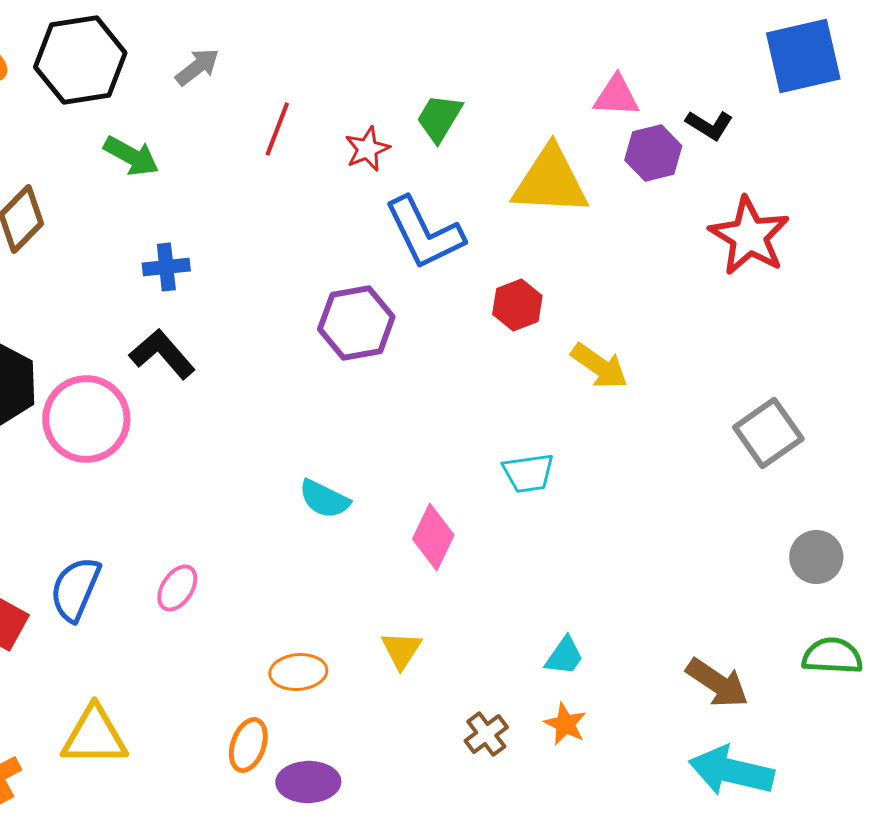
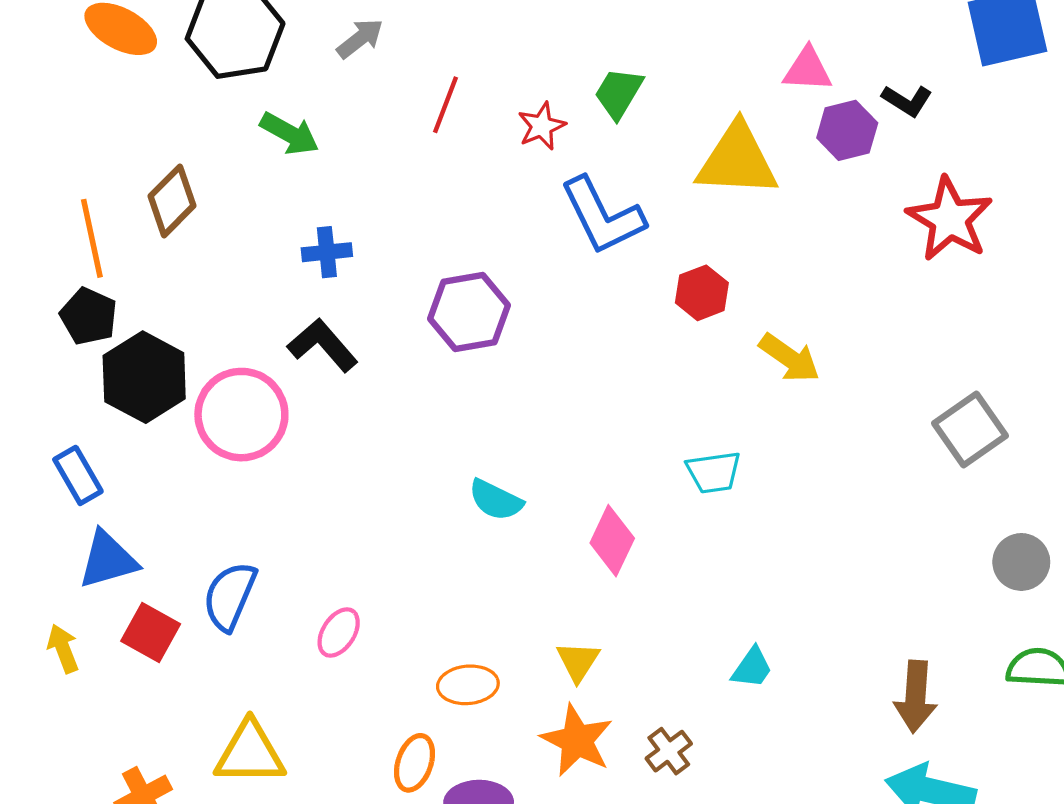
purple hexagon: (356, 323) -> (469, 312), moved
pink ellipse: (177, 588) -> (339, 632), moved
brown arrow: (717, 683) -> (916, 697), turned 60
orange star: (565, 724) -> (577, 740), moved, size x1.6

